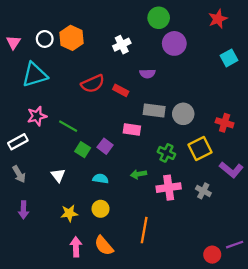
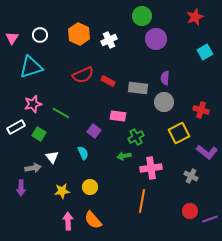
orange hexagon: (71, 38) -> (79, 34), moved
purple semicircle: (147, 74) -> (165, 78), moved, turned 96
gray rectangle: (154, 110) -> (138, 88), moved
green square: (83, 150) -> (39, 134), moved
green cross: (166, 153) -> (136, 137), moved, turned 35
gray arrow: (19, 174) -> (33, 168), moved, turned -70
cyan semicircle: (101, 179) -> (83, 153), moved, turned 56
gray cross: (203, 191) -> (191, 176), moved
orange line: (144, 230) -> (142, 201), moved
red circle: (212, 255) -> (190, 211), moved

